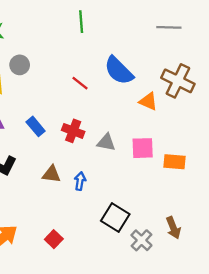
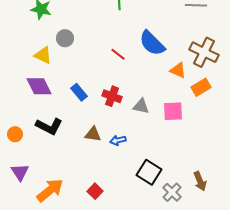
orange rectangle: (175, 162) -> (201, 87), moved, turned -36
blue arrow: (80, 181) -> (118, 140), turned -112

